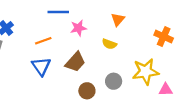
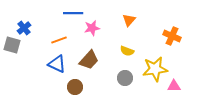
yellow semicircle: (109, 44) -> (127, 51), moved
blue triangle: (41, 66) -> (57, 64), turned -30
brown circle: (87, 91) -> (75, 87), moved

